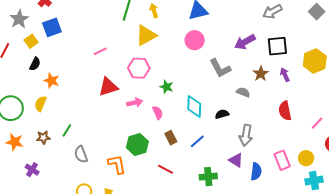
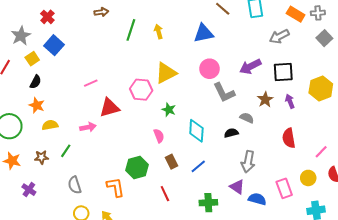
blue square: (52, 27) -> (54, 45), turned -30
yellow triangle: (146, 35) -> (166, 73), moved
pink circle: (195, 40) -> (209, 69), moved
pink line: (100, 51) -> (91, 83), moved
orange star: (52, 81) -> (37, 105), moved
pink arrow: (135, 103) -> (88, 127), moved
yellow semicircle: (40, 104) -> (50, 125), moved, turned 56
black semicircle: (222, 114) -> (231, 133), moved
gray semicircle: (81, 154) -> (75, 185), moved
yellow circle: (306, 158) -> (308, 178), moved
red line: (165, 169) -> (165, 194), turned 35
blue semicircle: (256, 171) -> (257, 199), turned -84

